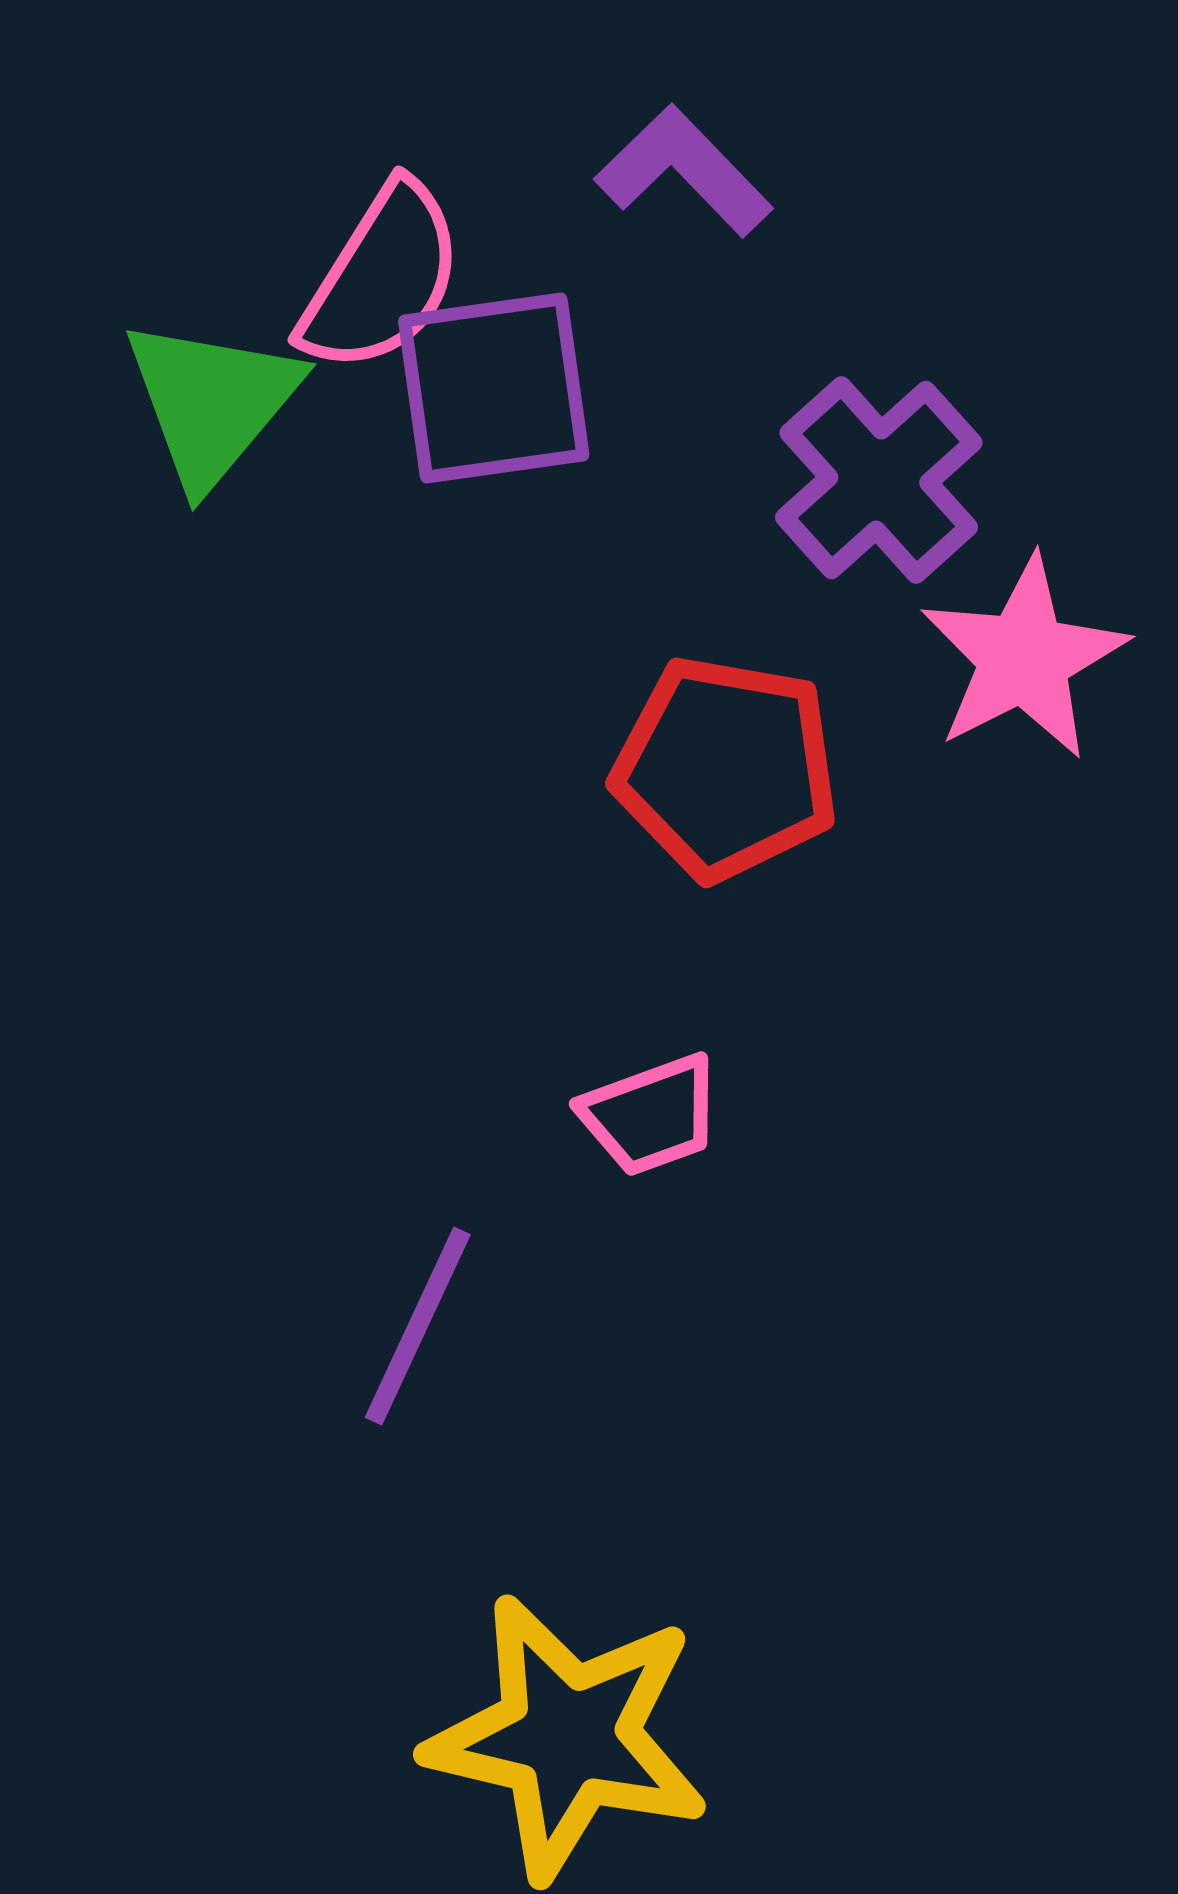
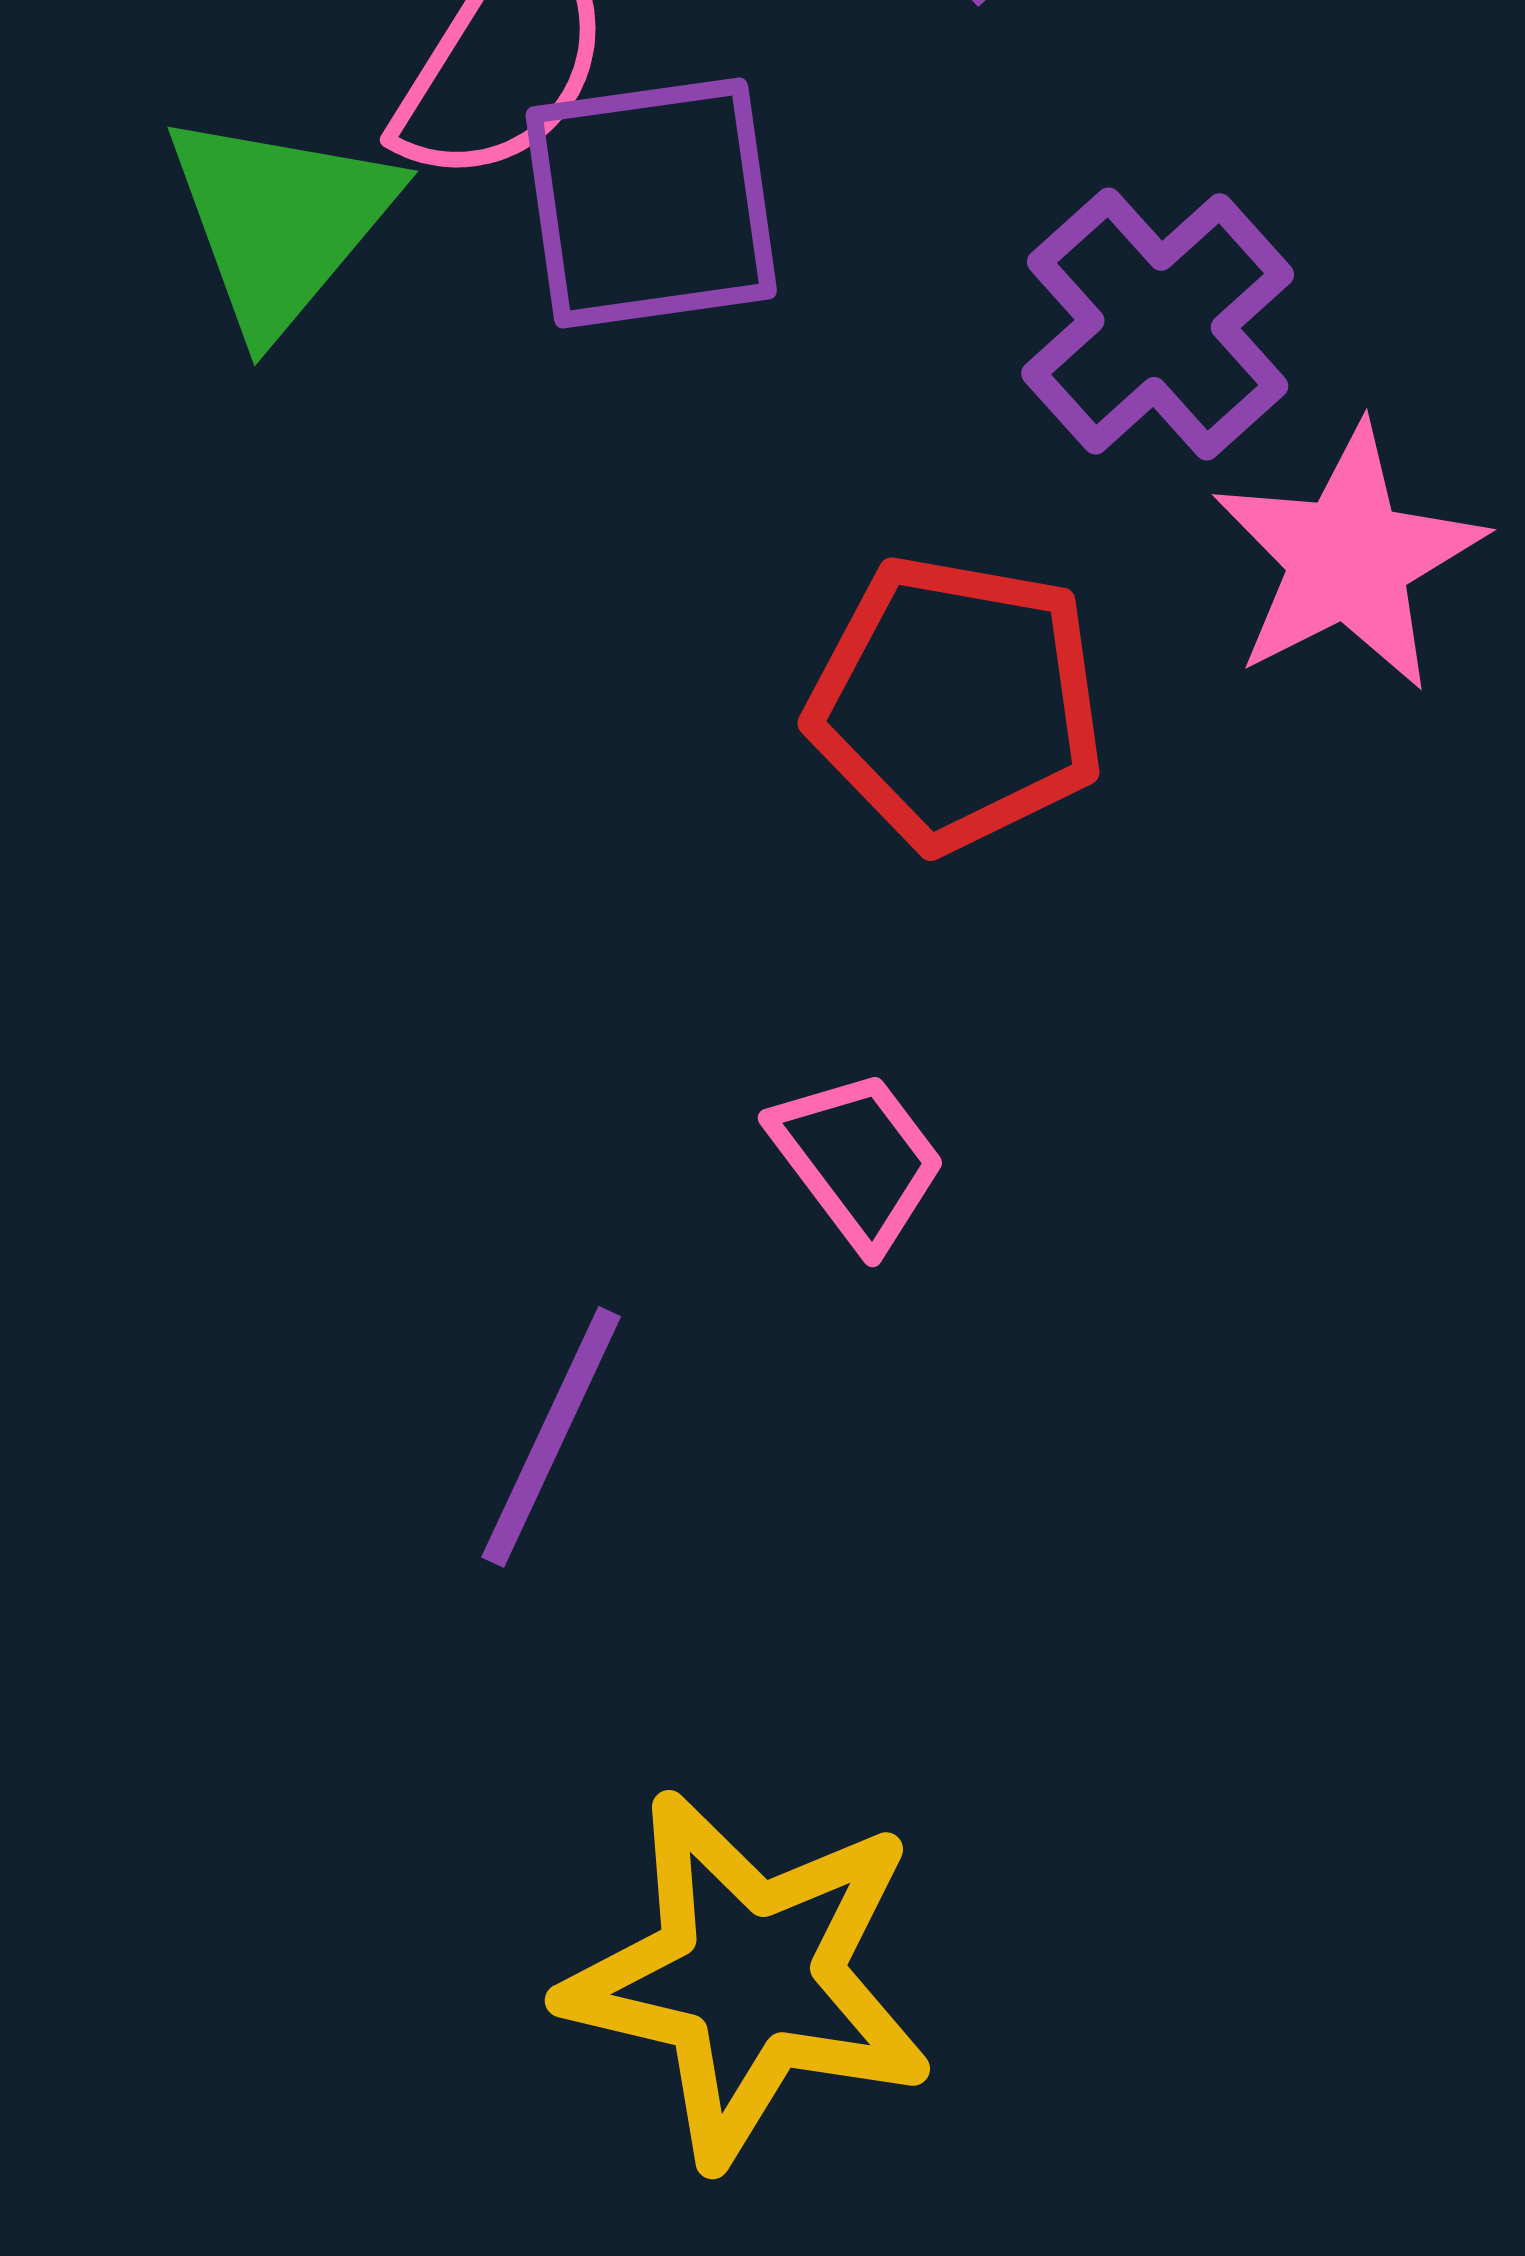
pink trapezoid: (651, 1115) -> (858, 1159), turned -107

